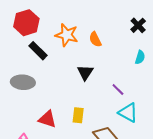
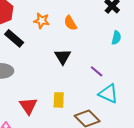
orange star: (67, 35) -> (42, 21), size x0.7
red triangle: (47, 119) -> (28, 106), turned 42

